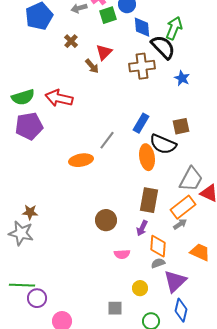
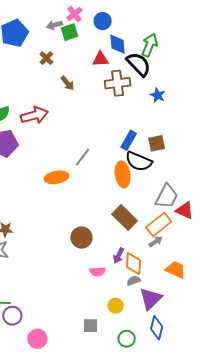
green square: (108, 15) -> (69, 32), moved
red triangle: (104, 52) -> (101, 59), moved, turned 42
red arrow: (59, 98) -> (34, 115), turned 152
blue rectangle: (141, 123) -> (129, 140), moved
brown rectangle: (149, 200) -> (125, 217), turned -55
purple arrow: (142, 228) -> (119, 256), moved

